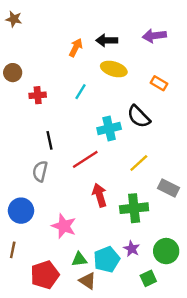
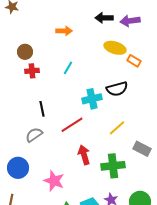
black arrow: (107, 40) -> (104, 18), moved
orange arrow: (76, 48) -> (64, 31), turned 63
yellow ellipse: (114, 69) -> (115, 48), moved
brown circle: (13, 73) -> (25, 52), moved
black semicircle: (139, 117) -> (117, 89), turned -60
gray semicircle: (40, 171) -> (34, 135), turned 42

